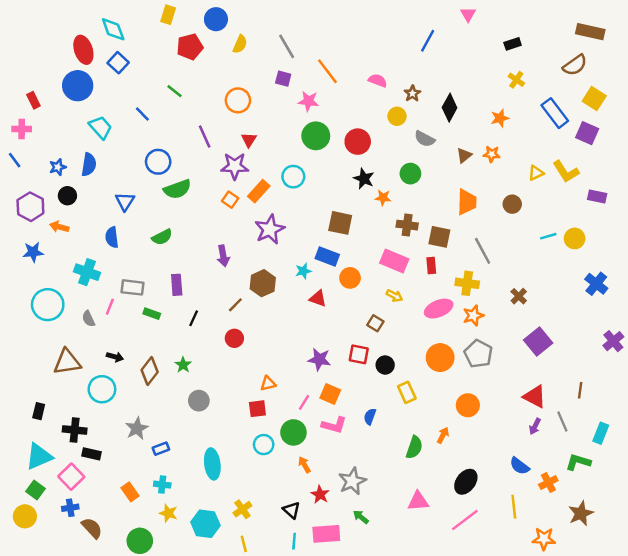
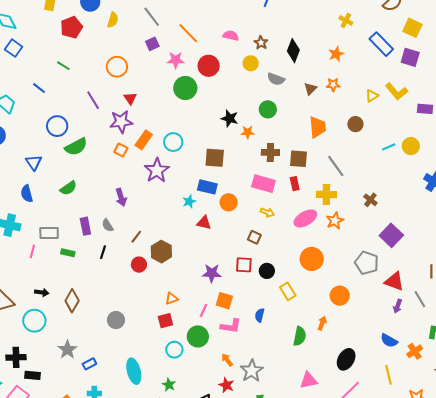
purple square: (283, 79) -> (152, 44), turned -32
red circle: (358, 142) -> (209, 66), moved
cyan circle: (293, 177) -> (173, 142), moved
brown hexagon: (263, 283) -> (161, 252), moved
gray semicircle: (88, 319) -> (108, 225), moved
gray pentagon: (478, 354) -> (367, 263), moved
green star: (183, 365) -> (169, 385), moved
orange arrow: (304, 465) -> (227, 360), moved

